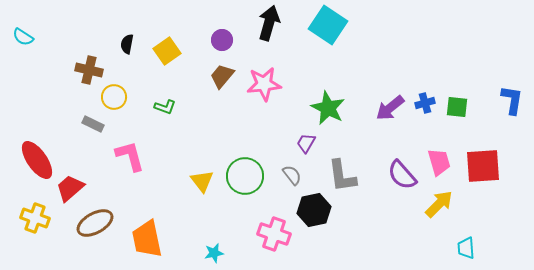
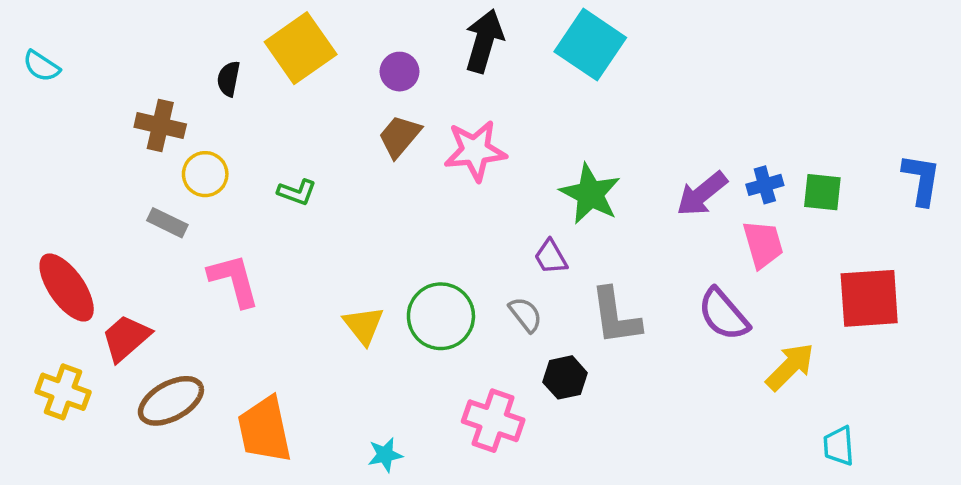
yellow square: (167, 51) -> (301, 48), moved, size x1.4
purple trapezoid: (306, 143) -> (551, 257), turned -60
pink trapezoid: (439, 162) -> (763, 244), moved
black hexagon: (314, 210) -> (565, 377), size x0.7

